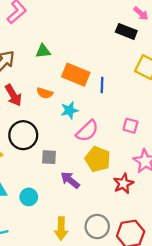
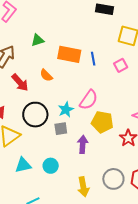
orange semicircle: (45, 93) -> (46, 75), turned 40
cyan star: (70, 110) -> (66, 110), moved
pink square: (130, 126) -> (121, 65), moved, turned -32
purple arrow: (70, 180) -> (83, 144), turned 66

